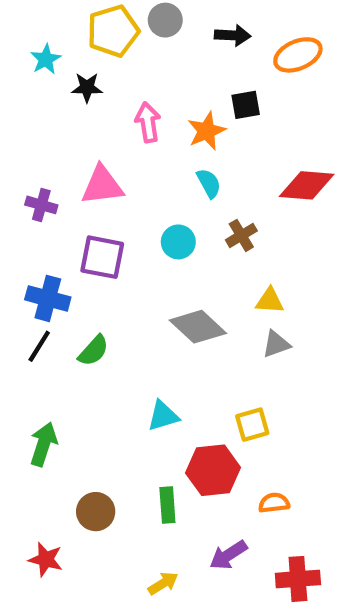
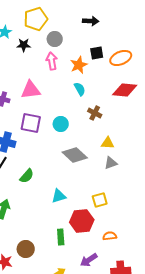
gray circle: (165, 20) -> (55, 39), moved
orange ellipse: (298, 55) -> (121, 58), moved
brown cross: (241, 235) -> (95, 113), turned -32
cyan circle: (178, 242) -> (61, 124), moved
green semicircle: (93, 351) -> (27, 176), moved
brown circle: (96, 512) -> (26, 249), moved

